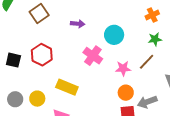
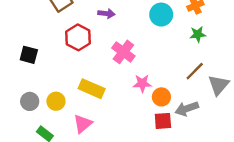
cyan circle: (114, 35) -> (161, 15), moved
red hexagon: (42, 55) -> (78, 37), moved
brown line: (147, 62) -> (195, 71), moved
pink star: (123, 68) -> (142, 83), moved

